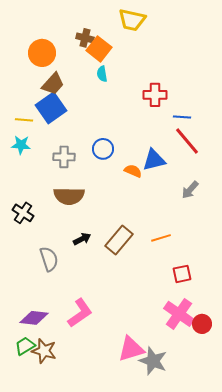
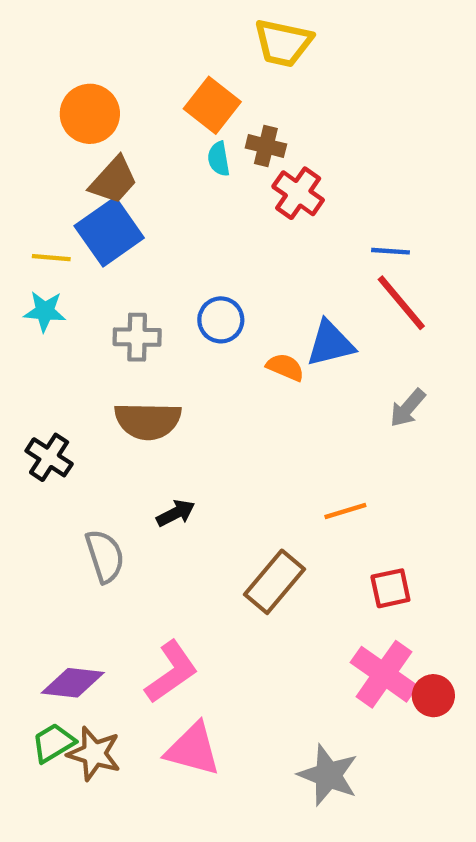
brown cross: (85, 38) -> (266, 146), moved
red cross: (155, 95) -> (298, 193), moved, turned 35
brown rectangle: (119, 240) -> (275, 582), moved
pink triangle: (131, 349) -> (193, 749), moved, turned 32

